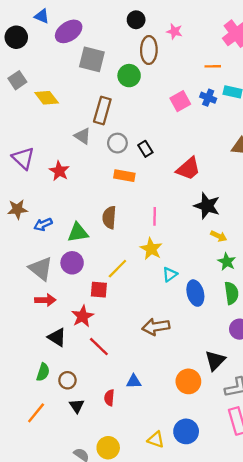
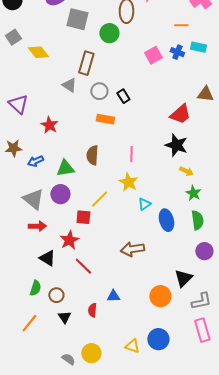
red trapezoid: (188, 169) -> (180, 114), moved
red star: (59, 171) -> (49, 125), moved

